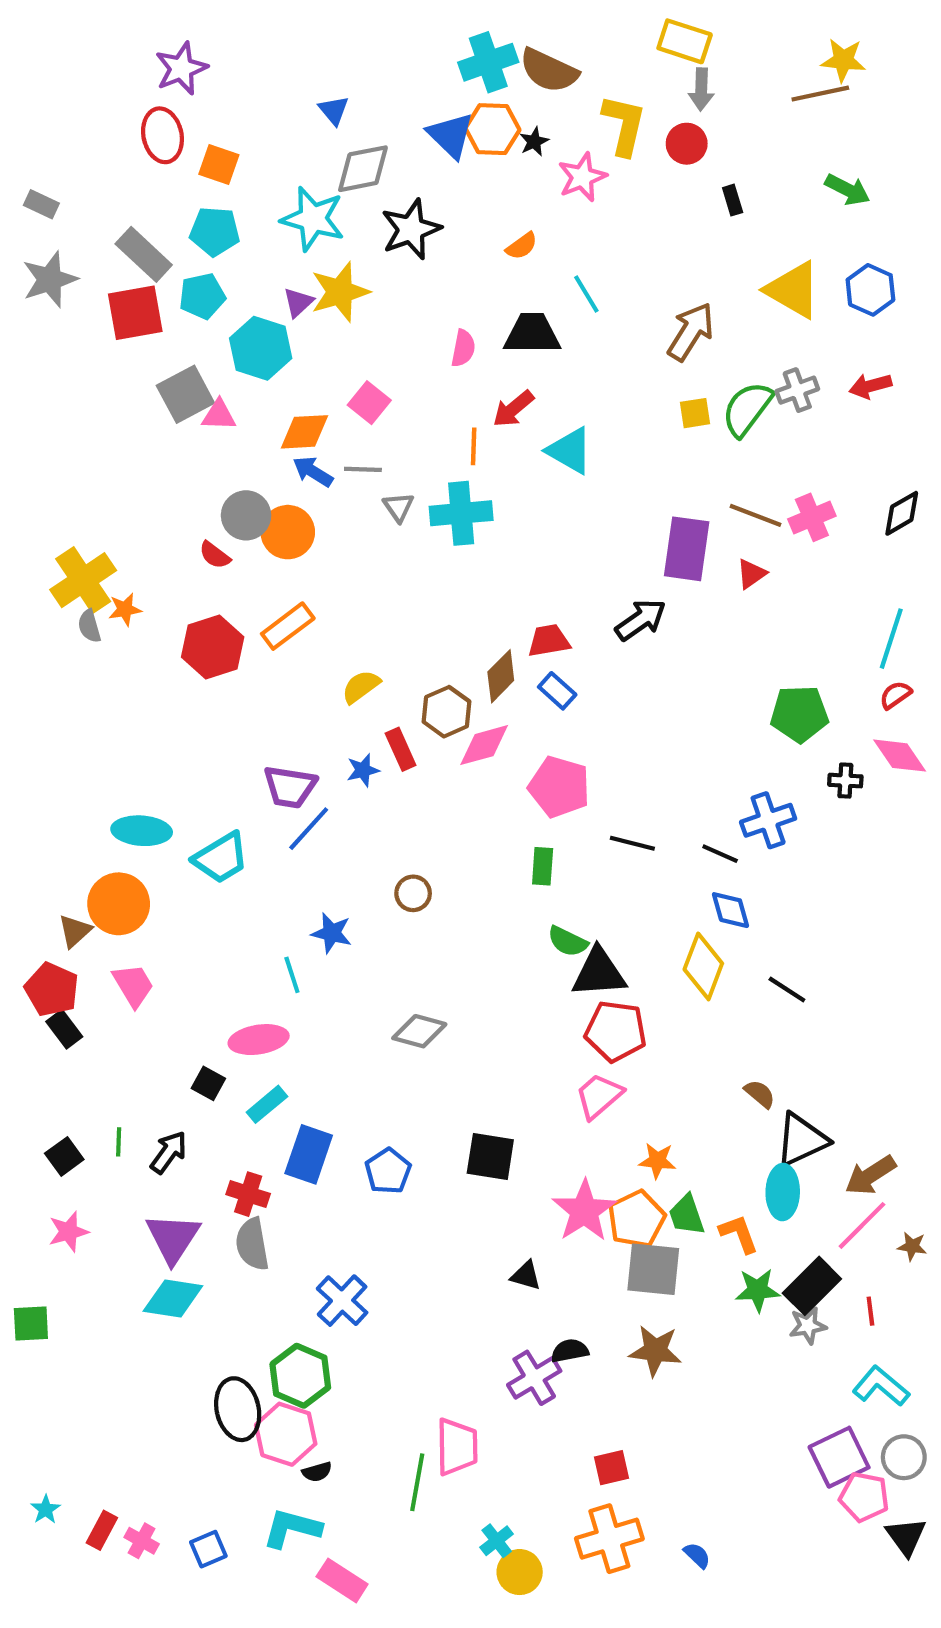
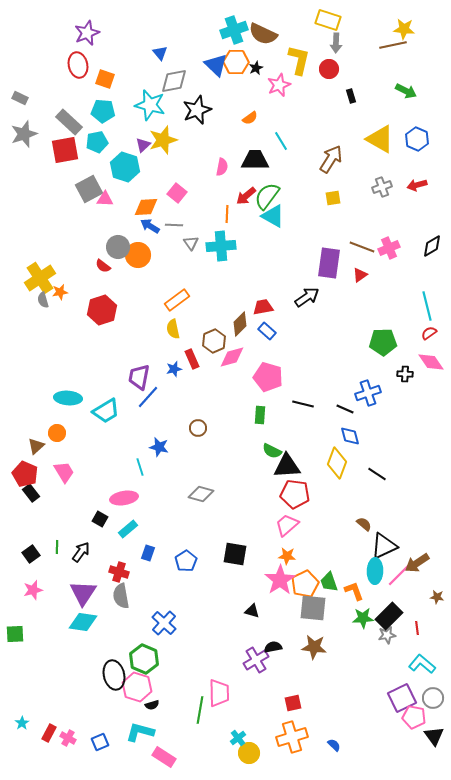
green semicircle: (747, 409) -> (267, 196), moved
orange rectangle: (288, 626) -> (177, 300), moved
cyan line: (891, 639) -> (427, 306), turned -32
yellow semicircle: (361, 687) -> (173, 329), turned -66
purple trapezoid: (290, 787) -> (139, 377), turned 92
orange circle: (119, 904) -> (57, 433), size x0.6
blue rectangle: (309, 1154) -> (148, 553), size x0.6
orange star: (657, 1161) -> (287, 556), moved
pink line: (862, 1225) -> (400, 574), moved

